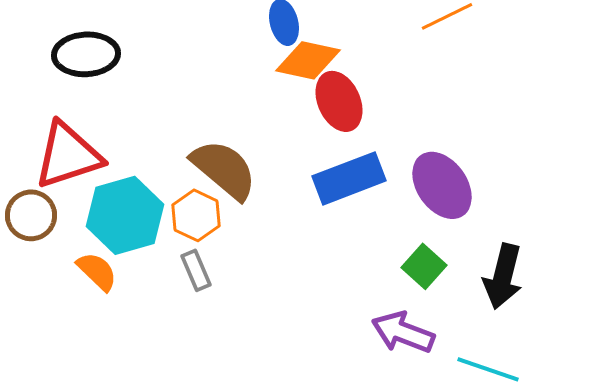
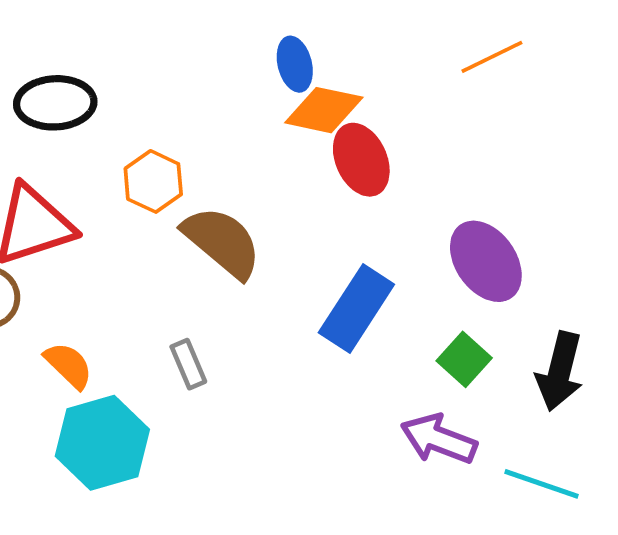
blue rectangle: (349, 178) -> (356, 308), moved, turned -36
cyan hexagon: (125, 215) -> (102, 443), moved
orange hexagon: (196, 215) -> (153, 181), moved

